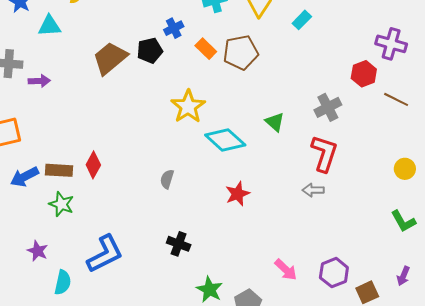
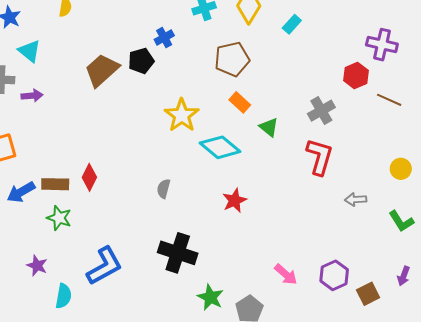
cyan triangle: (49, 26) -> (29, 51), moved, turned 45
orange rectangle: (206, 49) -> (240, 102), moved
gray arrow: (313, 190) -> (356, 199), moved
black cross: (179, 244) -> (178, 253), size x1.6

